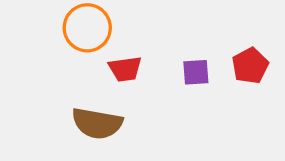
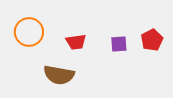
orange circle: (87, 28) -> (29, 32), moved

